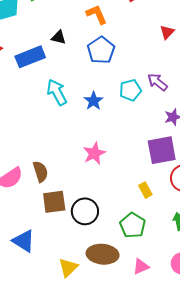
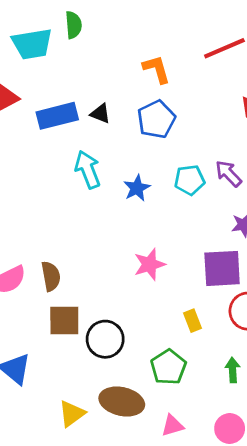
black triangle: (59, 37) -> (100, 114), moved
pink star: (94, 153) -> (150, 264), moved

